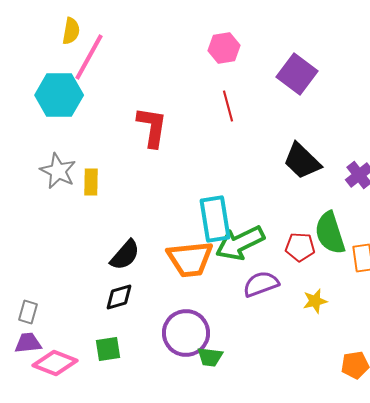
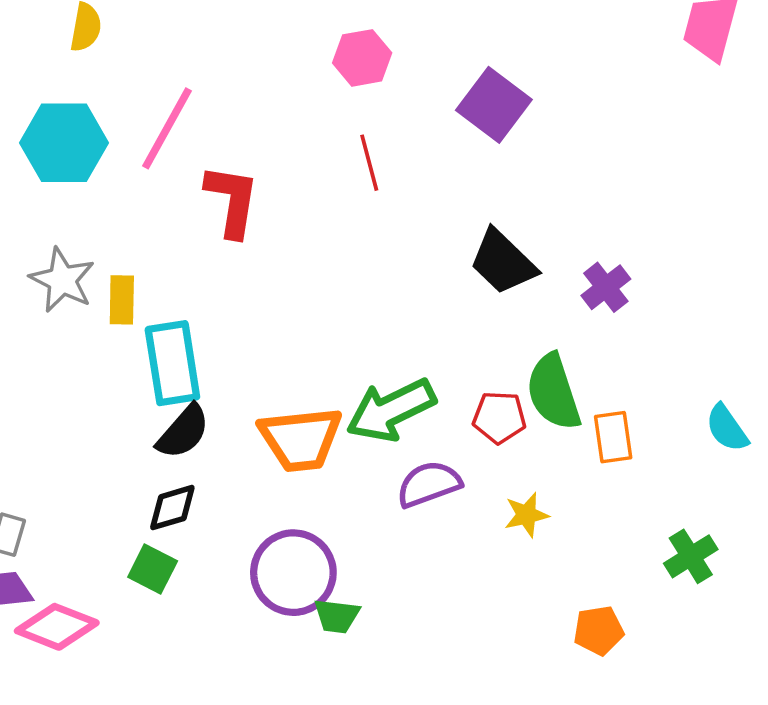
pink line: (89, 57) -> (167, 128), moved
cyan rectangle: (215, 219) -> (172, 363), moved
green square: (108, 349) -> (153, 569), moved, turned 36

